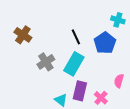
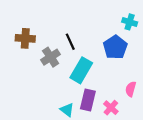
brown cross: (23, 35) -> (25, 38), turned -30
black line: (76, 37) -> (70, 42), moved
gray cross: (46, 62) -> (51, 57), moved

